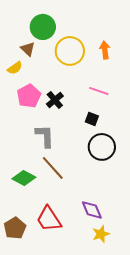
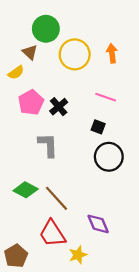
brown line: (53, 168) -> (57, 198), moved
brown pentagon: (15, 228) -> (16, 256), moved
yellow star: (101, 234) -> (78, 255), moved

